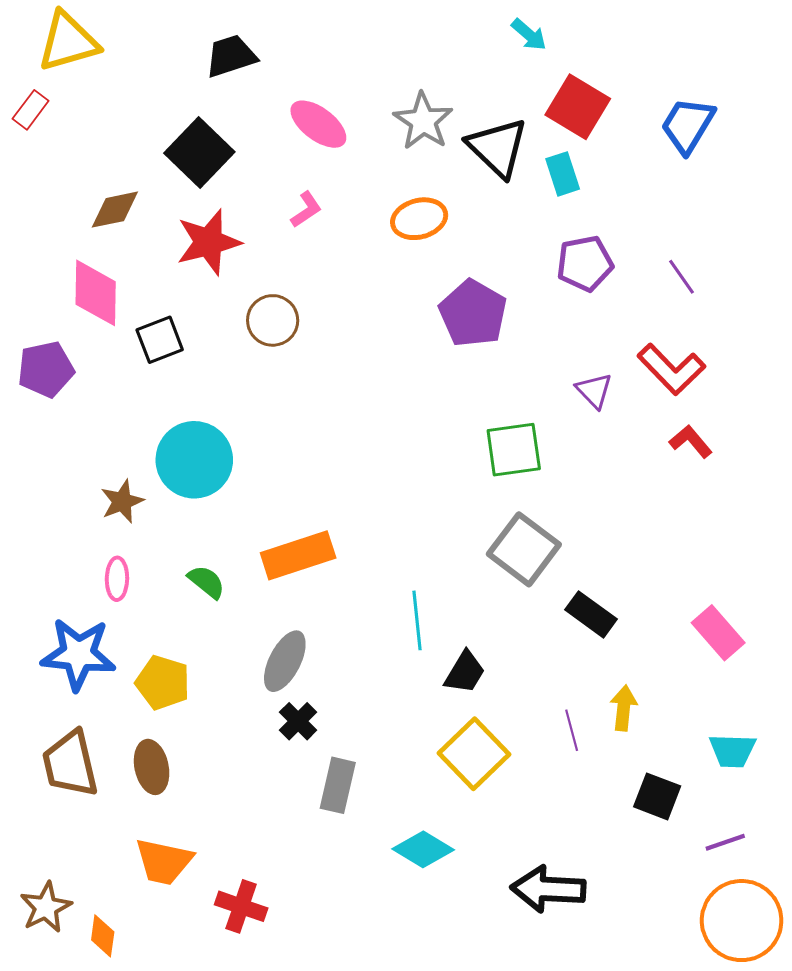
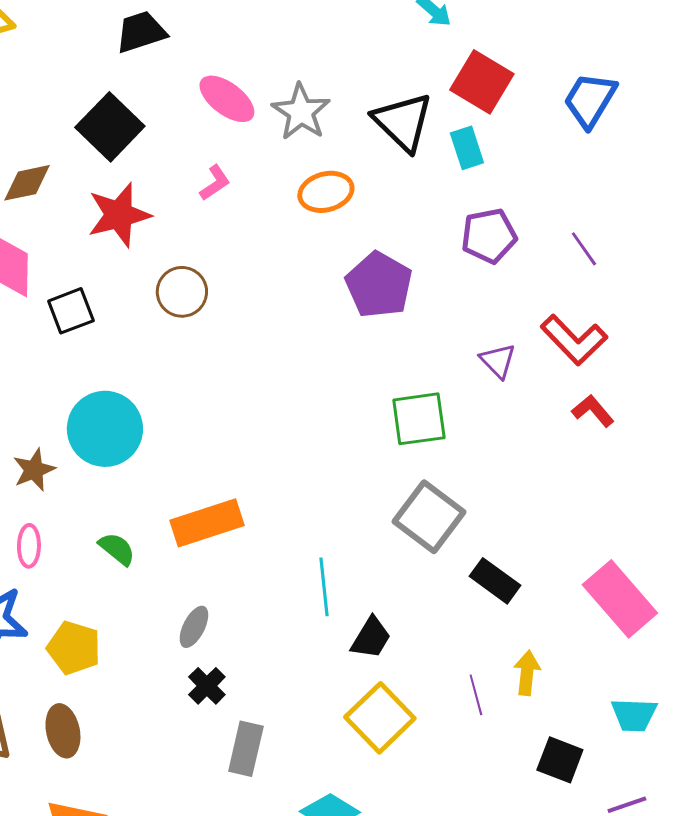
gray star: (423, 121) -> (301, 112), moved
pink rectangle: (718, 633) -> (620, 599), size x1.4
gray ellipse: (285, 661) -> (194, 627), size x0.7

